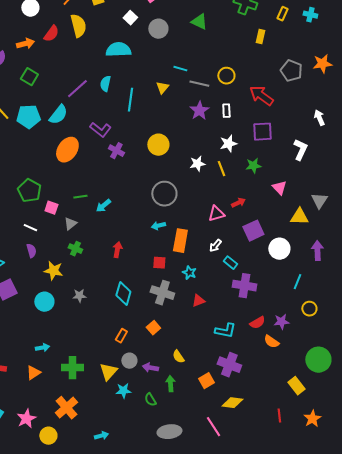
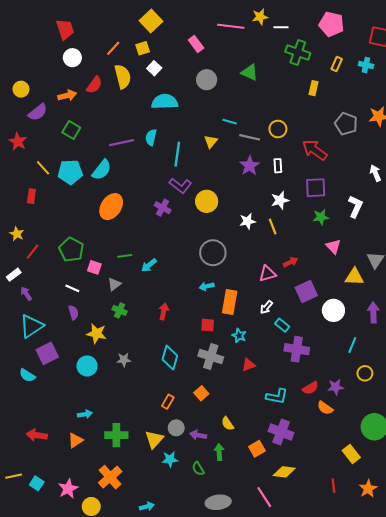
white square: (130, 18) -> (154, 68), moved
purple line: (77, 89) -> (122, 143), turned 30
purple L-shape: (100, 130) -> (180, 186), moved
green star: (253, 166) -> (321, 217), moved

